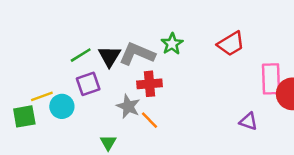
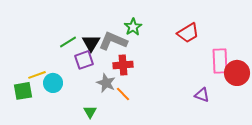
green star: (172, 44) -> (133, 27), moved
purple square: (88, 84) -> (84, 60), moved

